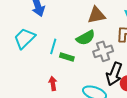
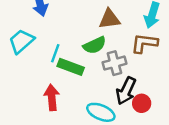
green rectangle: (67, 57) -> (71, 67), size x1.5
red arrow: (53, 83) -> (52, 97), size x1.5

